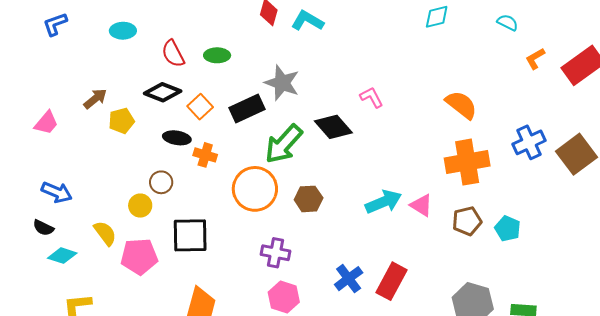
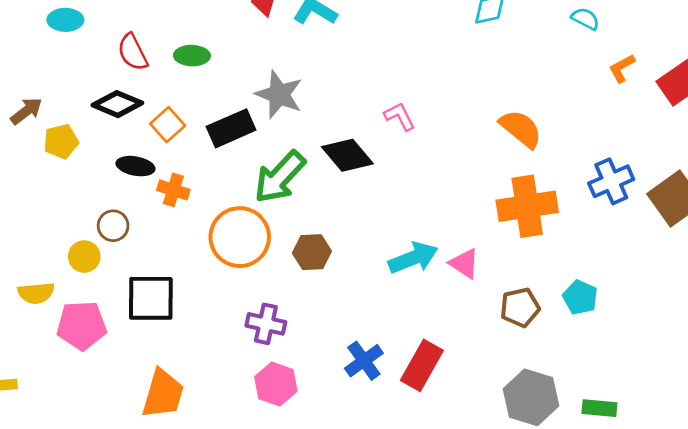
brown pentagon: (467, 221) -> (520, 307), moved
yellow semicircle: (105, 233) -> (36, 293), turned 120

